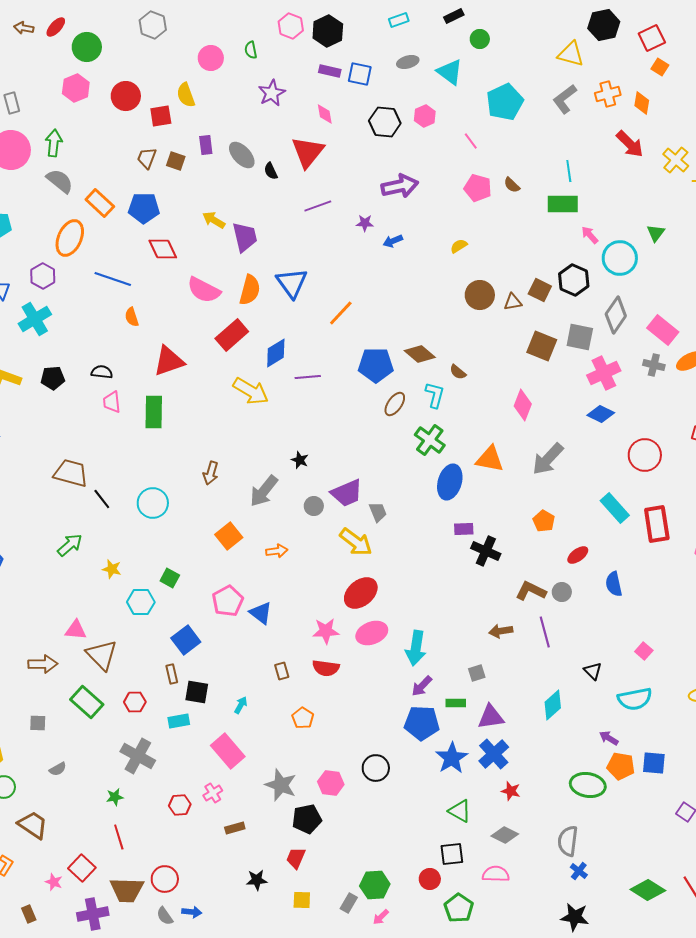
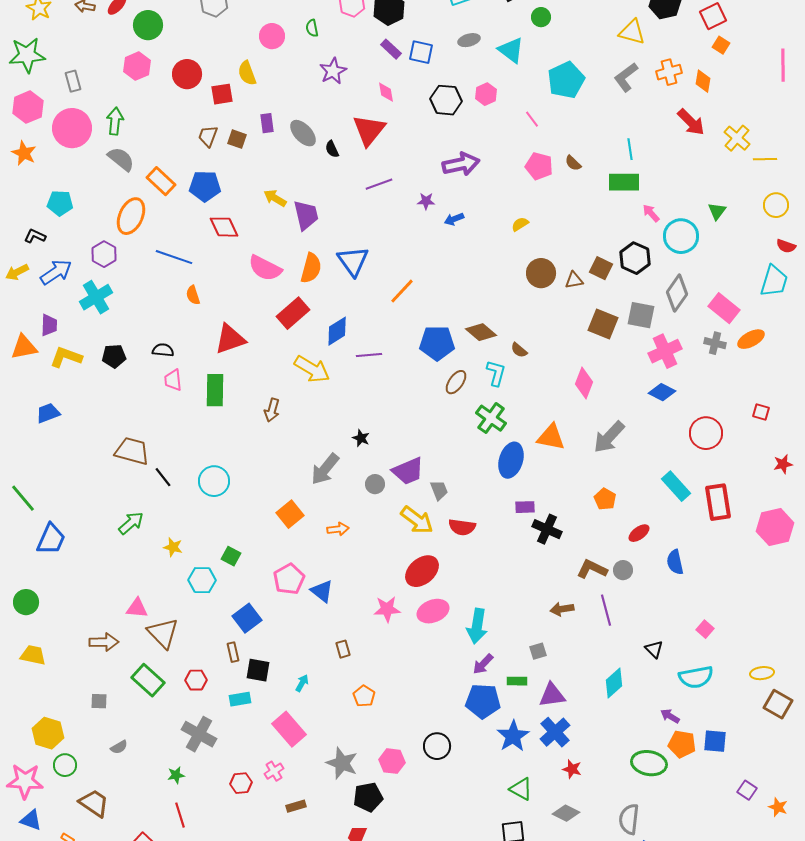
purple rectangle: (330, 71) -> (391, 49), turned 30
brown arrow: (211, 473) -> (272, 410), moved
red semicircle: (326, 668) -> (462, 527), moved

